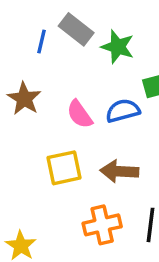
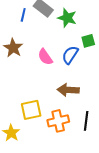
blue semicircle: (123, 111) -> (70, 55), turned -42
yellow square: (64, 168) -> (31, 110), moved

